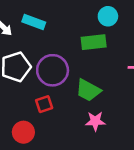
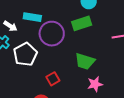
purple circle: (53, 70) -> (52, 34), moved

